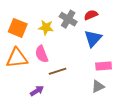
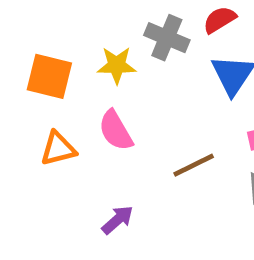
orange triangle: (17, 58) -> (58, 149), size x0.7
brown line: (58, 71) -> (194, 165), moved

